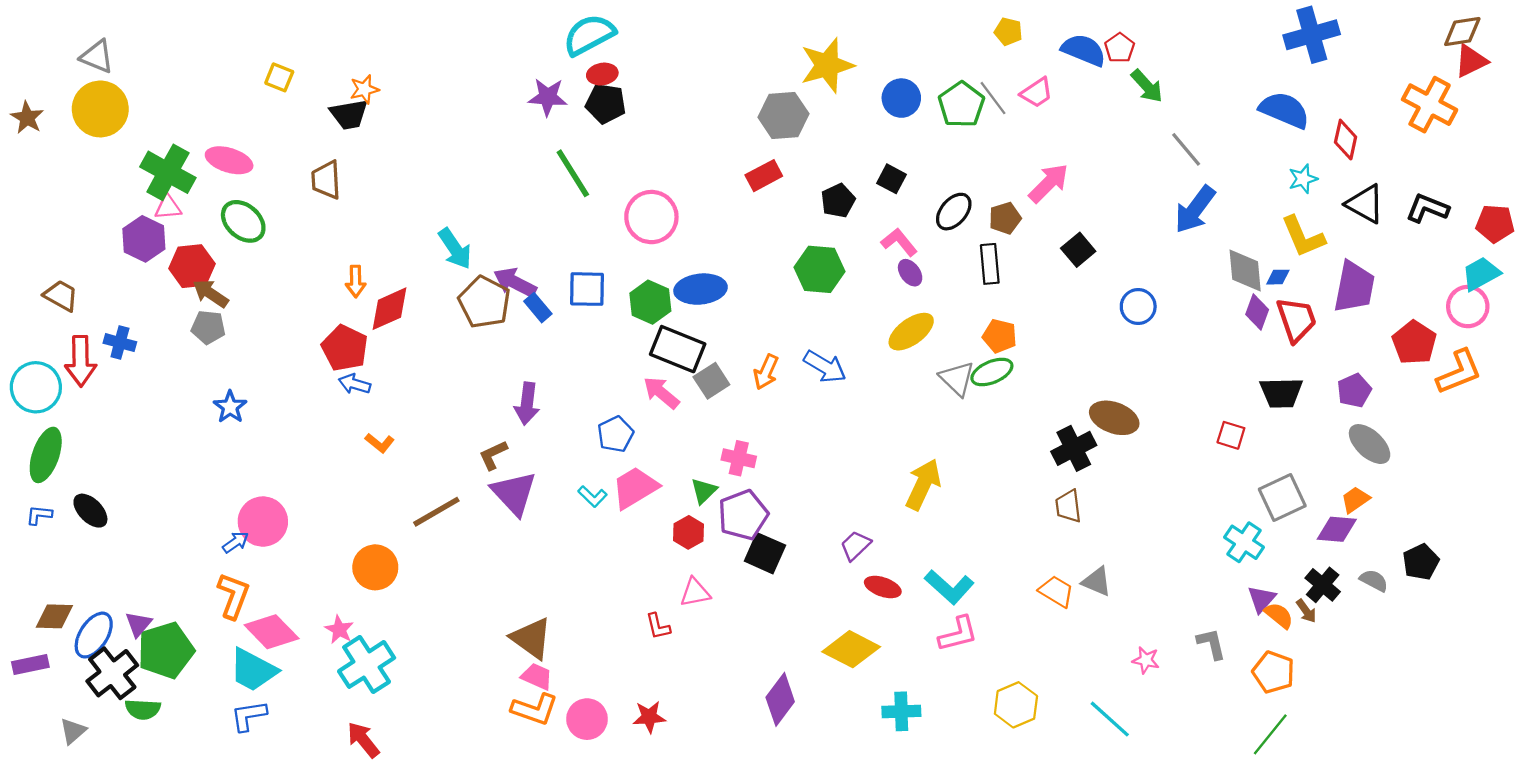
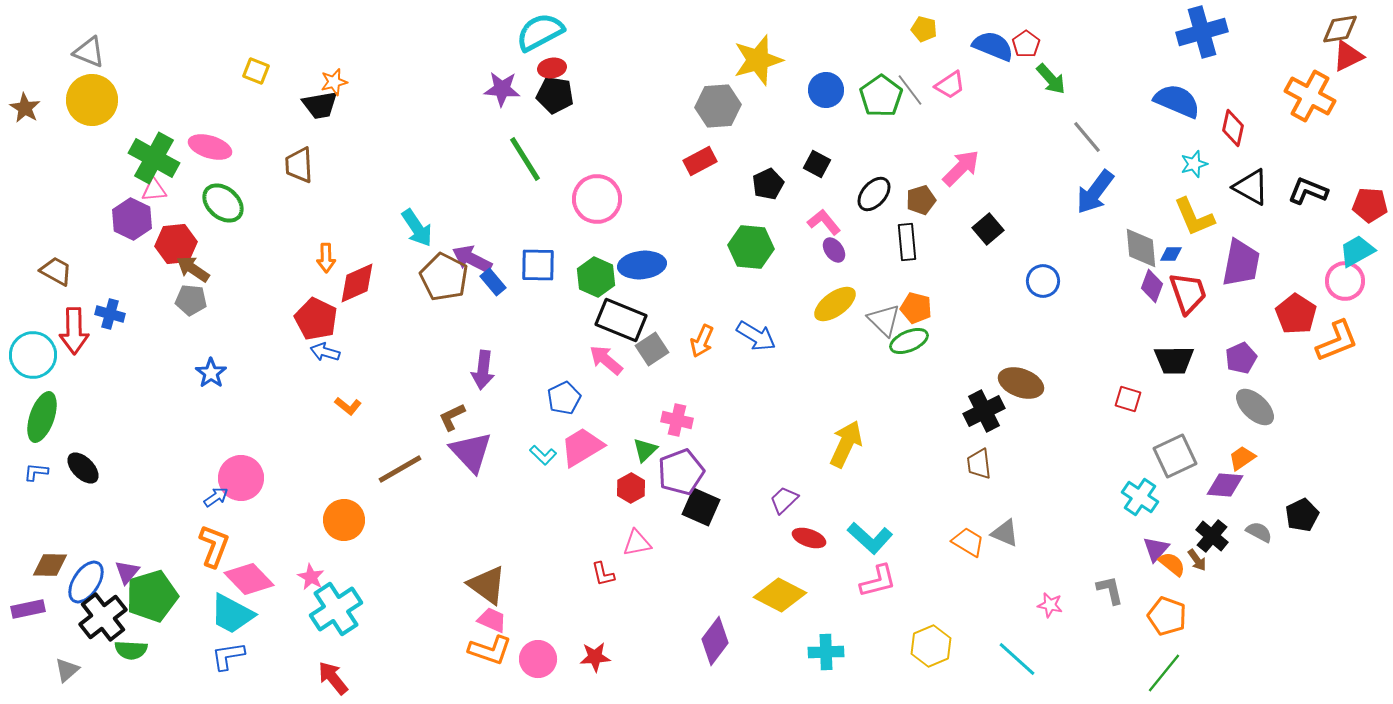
gray triangle: (957, 379) -> (884, 320), moved

